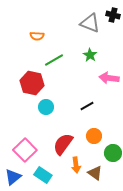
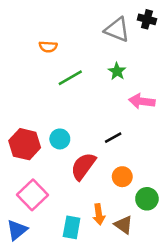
red hexagon: (32, 83) -> (25, 144), moved
red semicircle: (63, 144) -> (83, 166), moved
cyan rectangle: (43, 175) -> (72, 227), moved, turned 66

